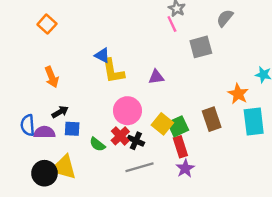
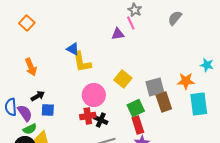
gray square: (201, 47) -> (155, 87), moved
purple triangle: (156, 77) -> (118, 34), moved
orange star: (238, 94) -> (186, 81), turned -30
yellow square: (162, 124) -> (123, 79), moved
purple semicircle: (44, 132) -> (25, 113), turned 54
red cross: (120, 136) -> (88, 116), turned 35
green semicircle: (97, 144) -> (30, 129), moved, turned -64

